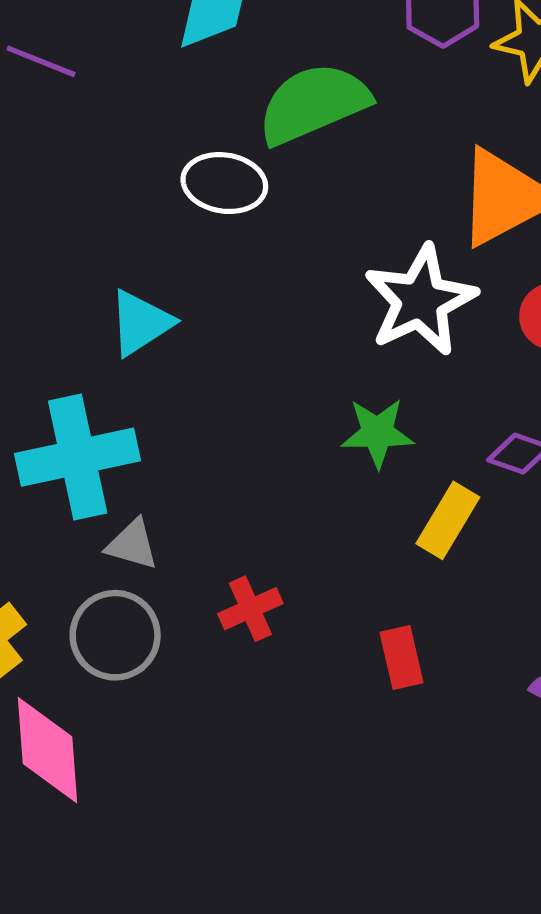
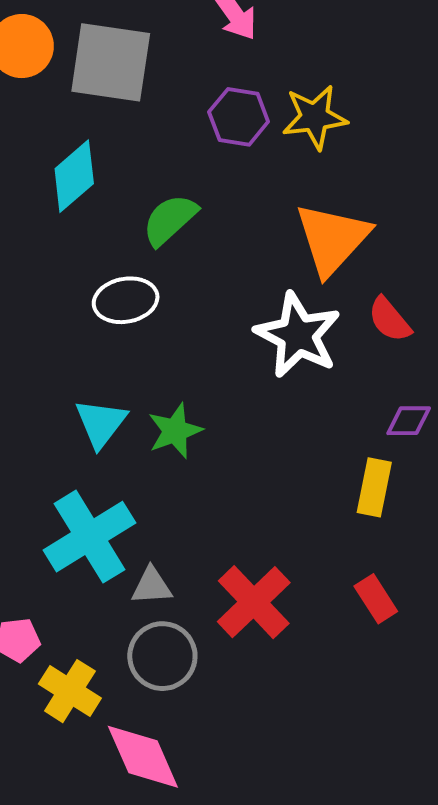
green semicircle: (313, 104) -> (170, 220), size x0.7
green star: (377, 433) -> (175, 431), moved
red cross: (250, 609) -> (254, 602), size x1.6

